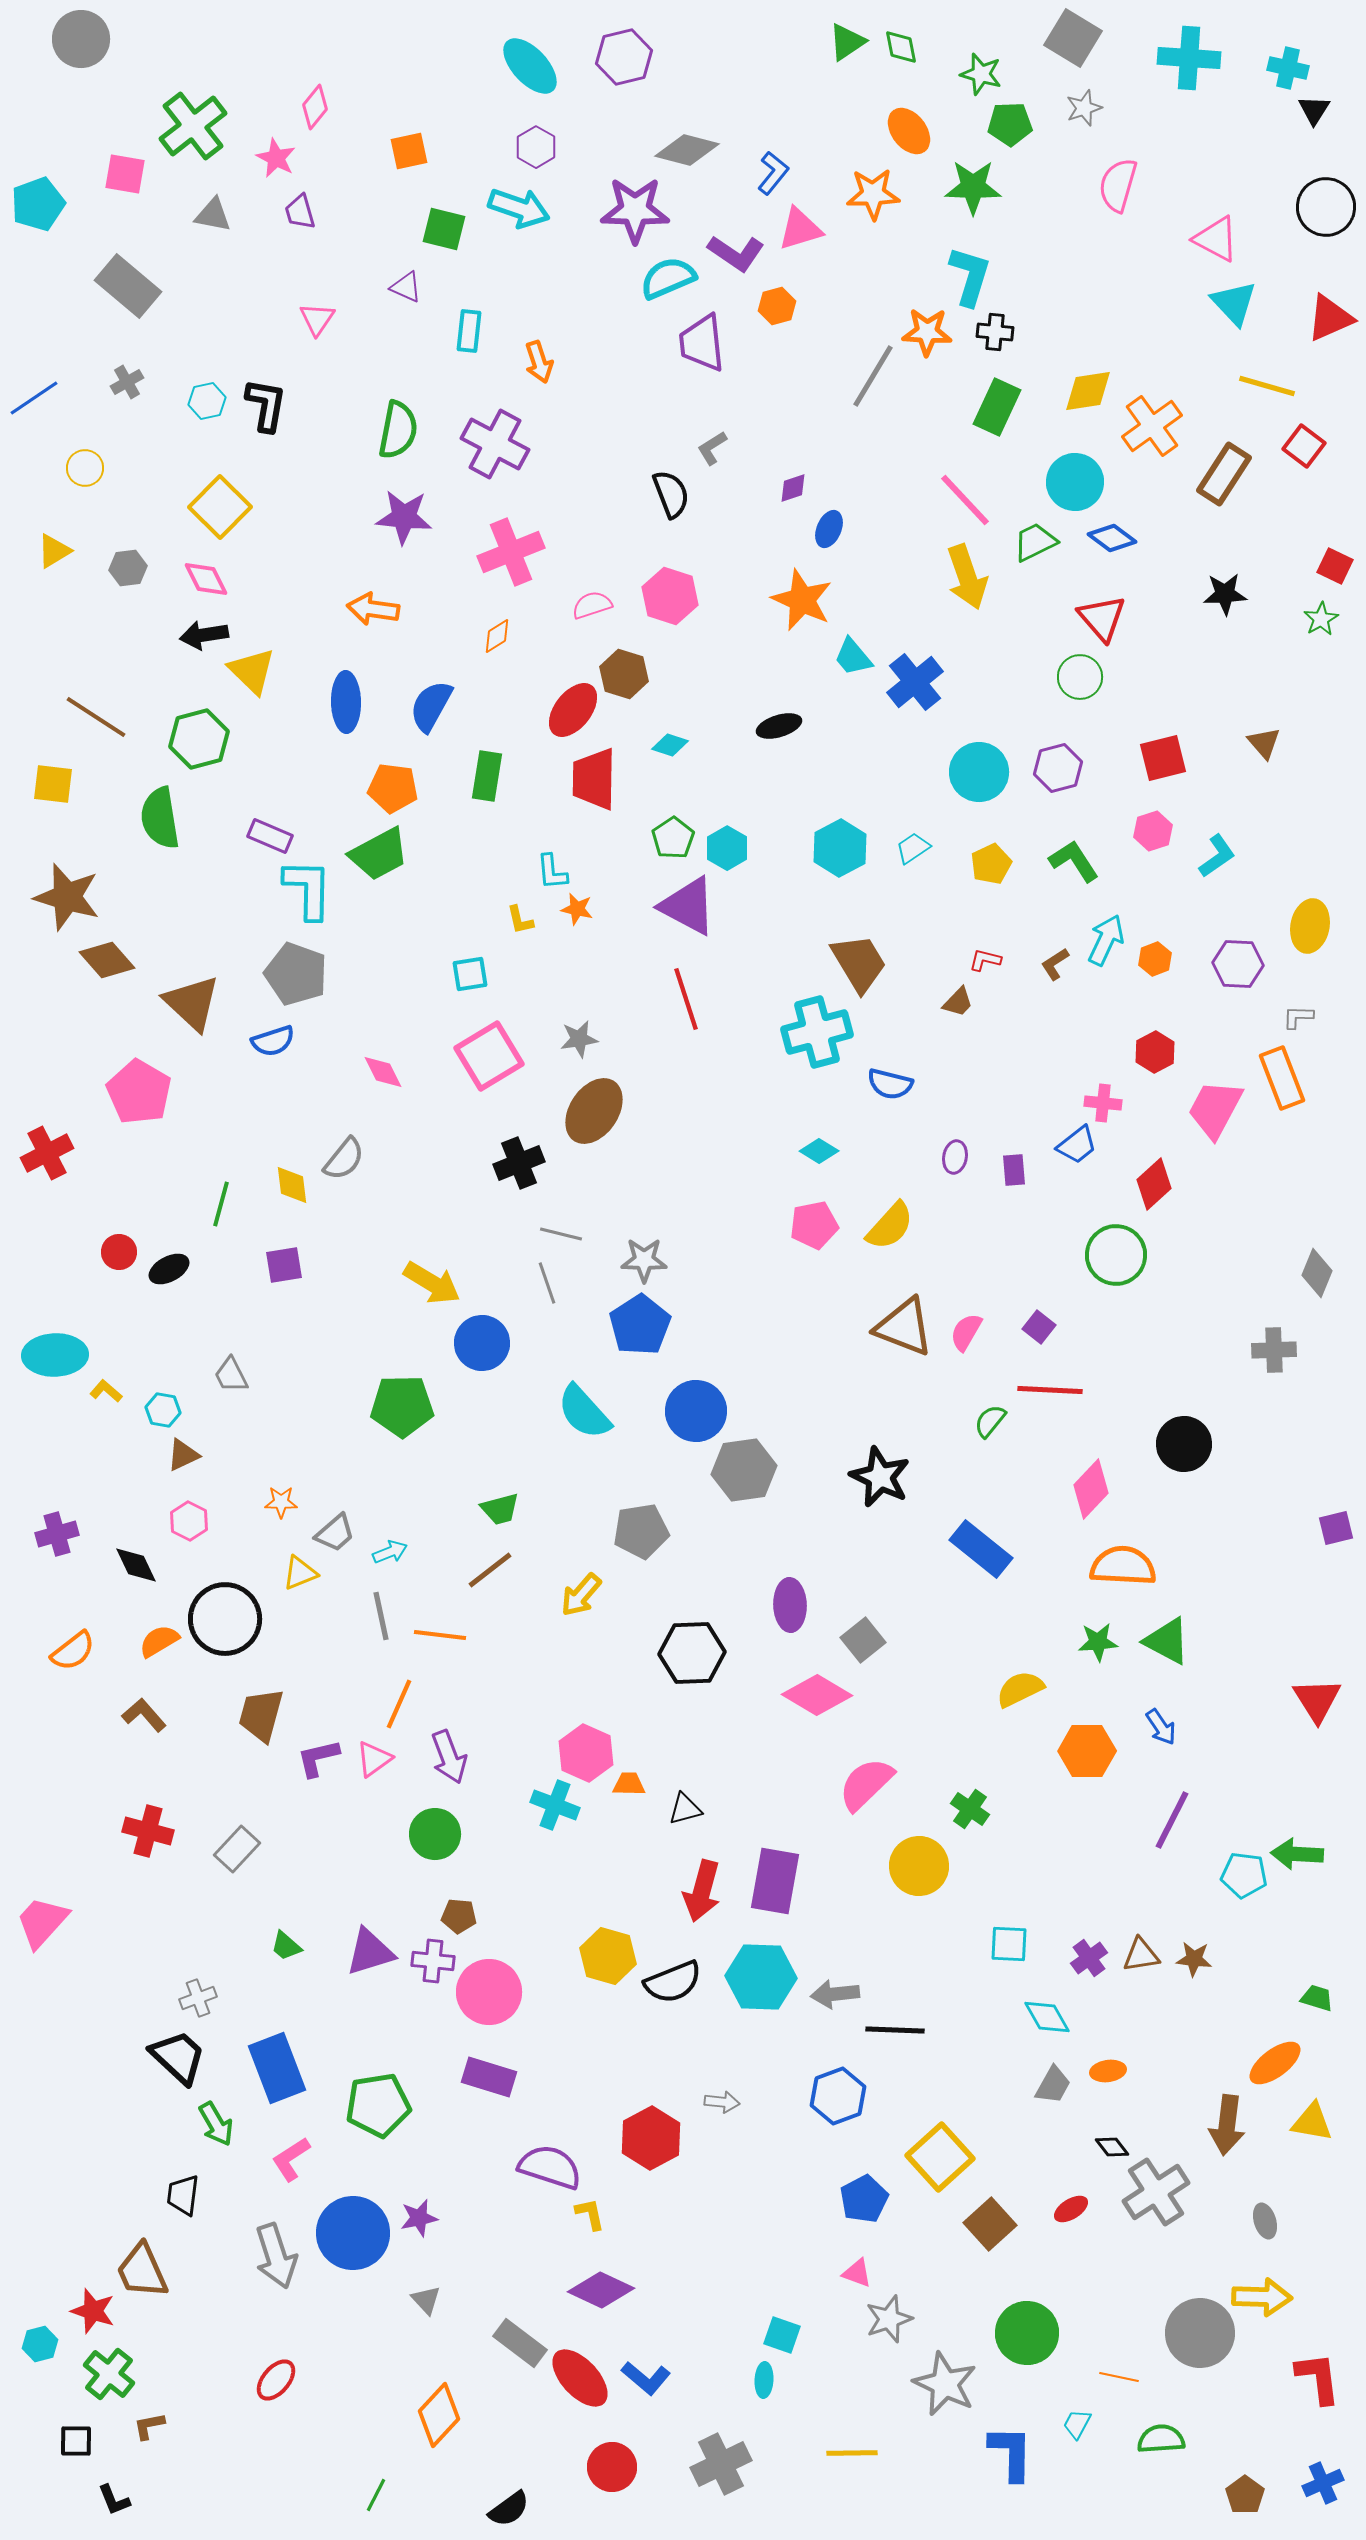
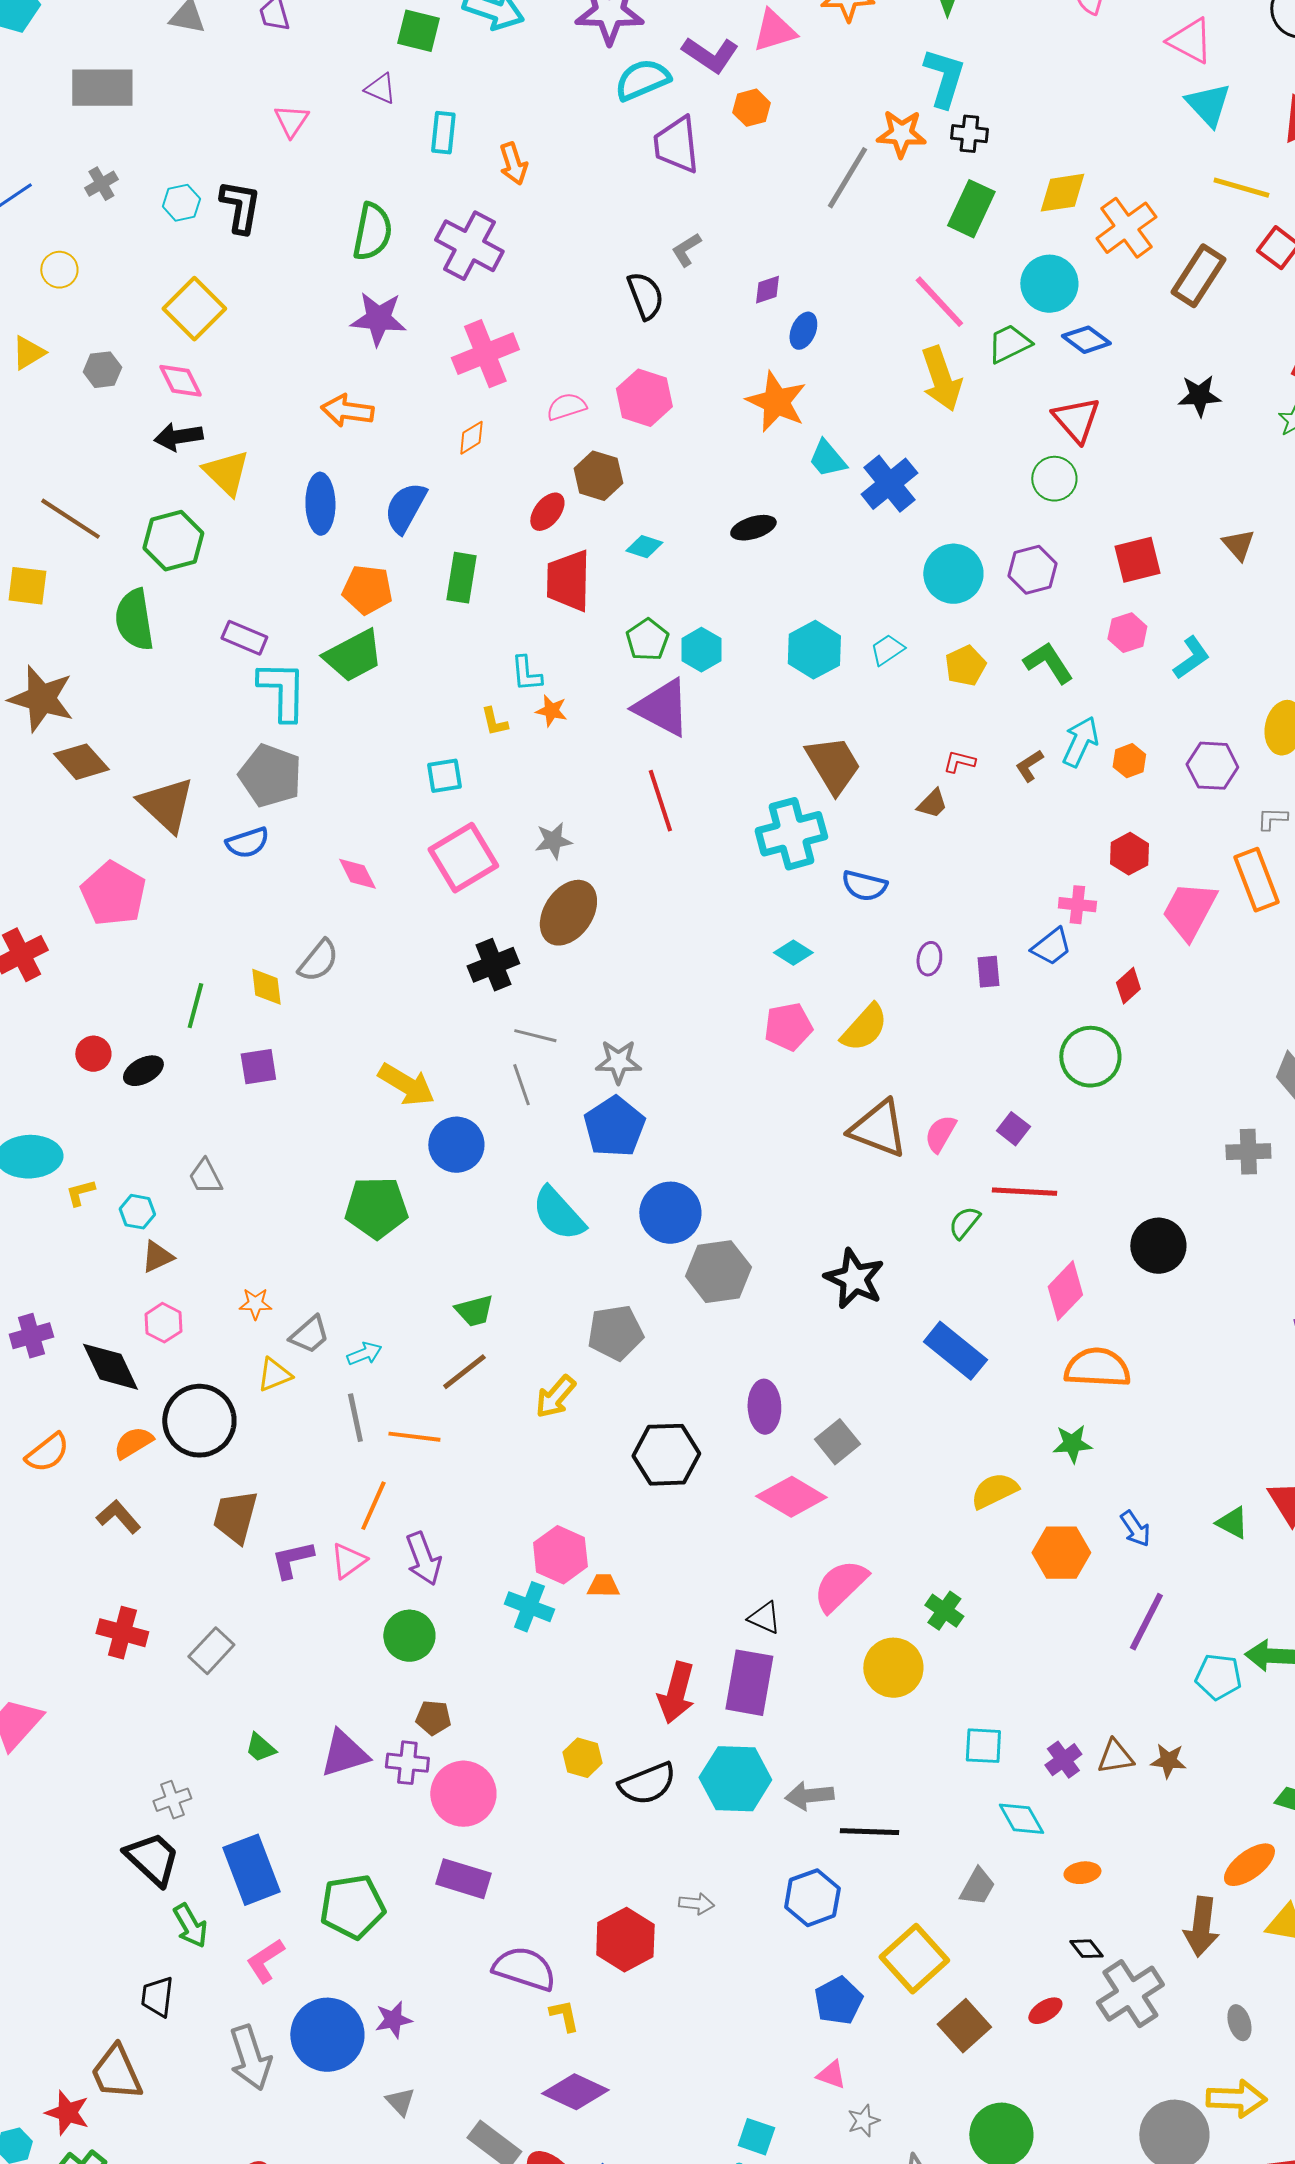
gray rectangle: (128, 286) -> (102, 88), turned -40
red ellipse: (573, 710) -> (547, 512), size x0.7
red diamond: (1154, 1184) -> (1128, 986), size x0.7
yellow L-shape: (106, 1391) -> (80, 1193), turned -56
black diamond: (136, 1565) -> (110, 1367), size x1.4
green triangle: (1167, 1641) -> (1232, 1523), moved, size x0.7
black triangle: (685, 1809) -> (764, 1618), moved, turned 39
yellow hexagon: (608, 1956) -> (582, 1758), size x0.7
gray trapezoid: (1053, 2085) -> (977, 1887), moved
gray star: (889, 2319) -> (863, 2121), size x0.7

